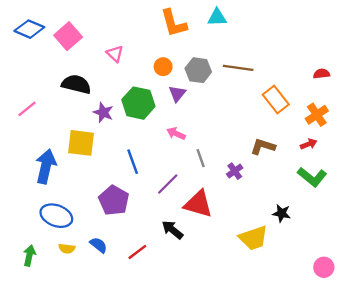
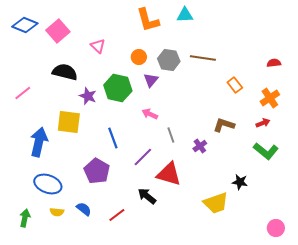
orange rectangle: (276, 100) -> (235, 85), size x0.7

